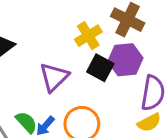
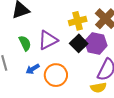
green semicircle: (26, 122) -> (25, 43), moved

